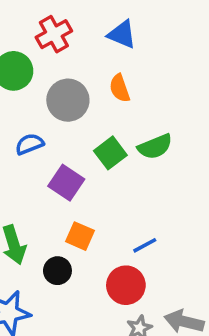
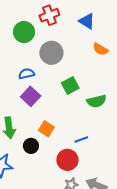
orange semicircle: (120, 88) -> (100, 49), moved, turned -49
green semicircle: (155, 147) -> (96, 101), moved
purple square: (66, 183) -> (31, 96), moved

